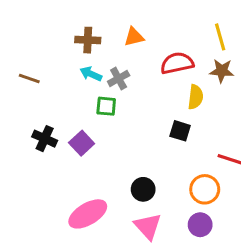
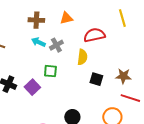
brown star: (222, 71) -> (123, 76), moved
yellow semicircle: (195, 97) -> (82, 57), moved
green square: (106, 106) -> (50, 71), moved

